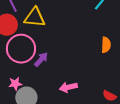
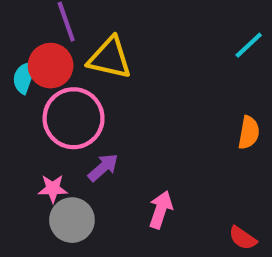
purple arrow: (41, 59) -> (103, 167), moved
pink arrow: (68, 87) -> (161, 210), turned 114

